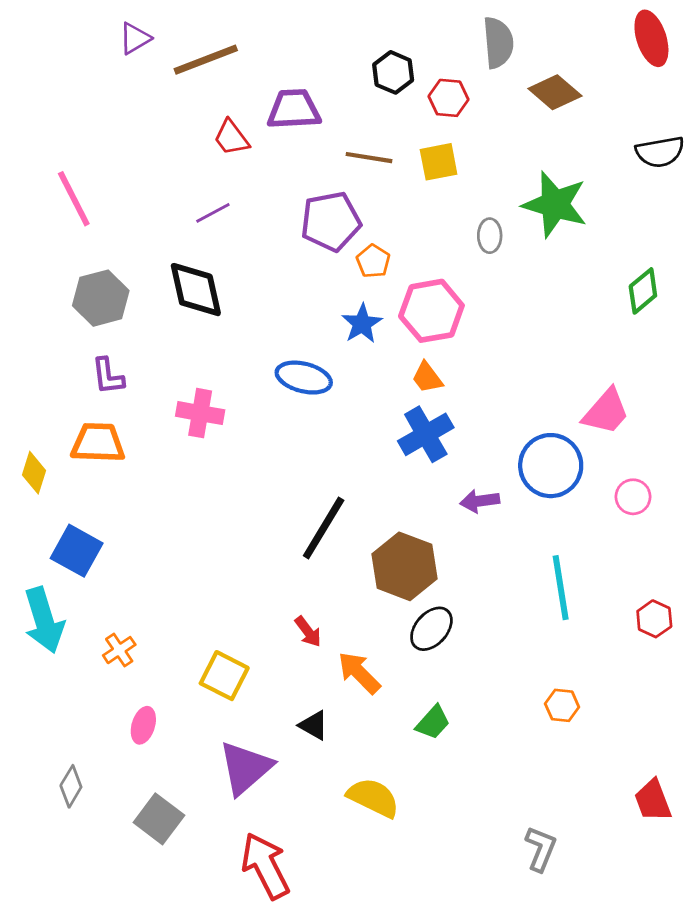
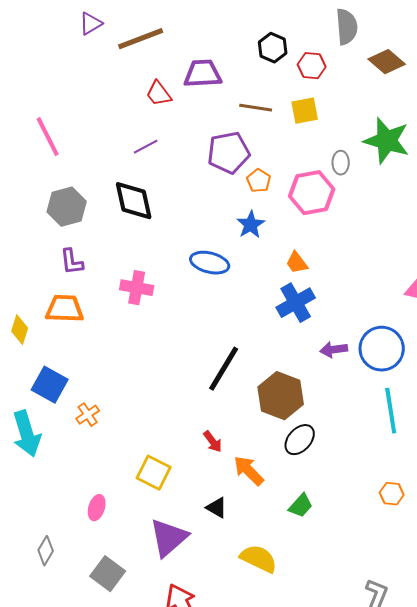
pink hexagon: (431, 311) -> (312, 193), moved
blue circle: (551, 466) -> (382, 349), moved
orange cross: (119, 650) -> (88, 415), moved

